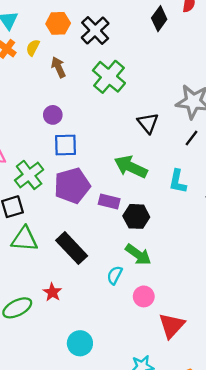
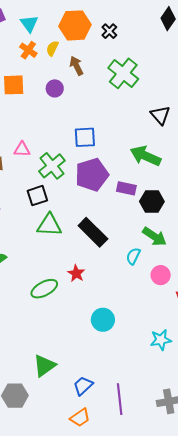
orange hexagon: (58, 23) -> (75, 25), size x1.4
black cross: (95, 31) -> (109, 31), size x0.6
purple circle: (53, 115) -> (55, 88), moved

